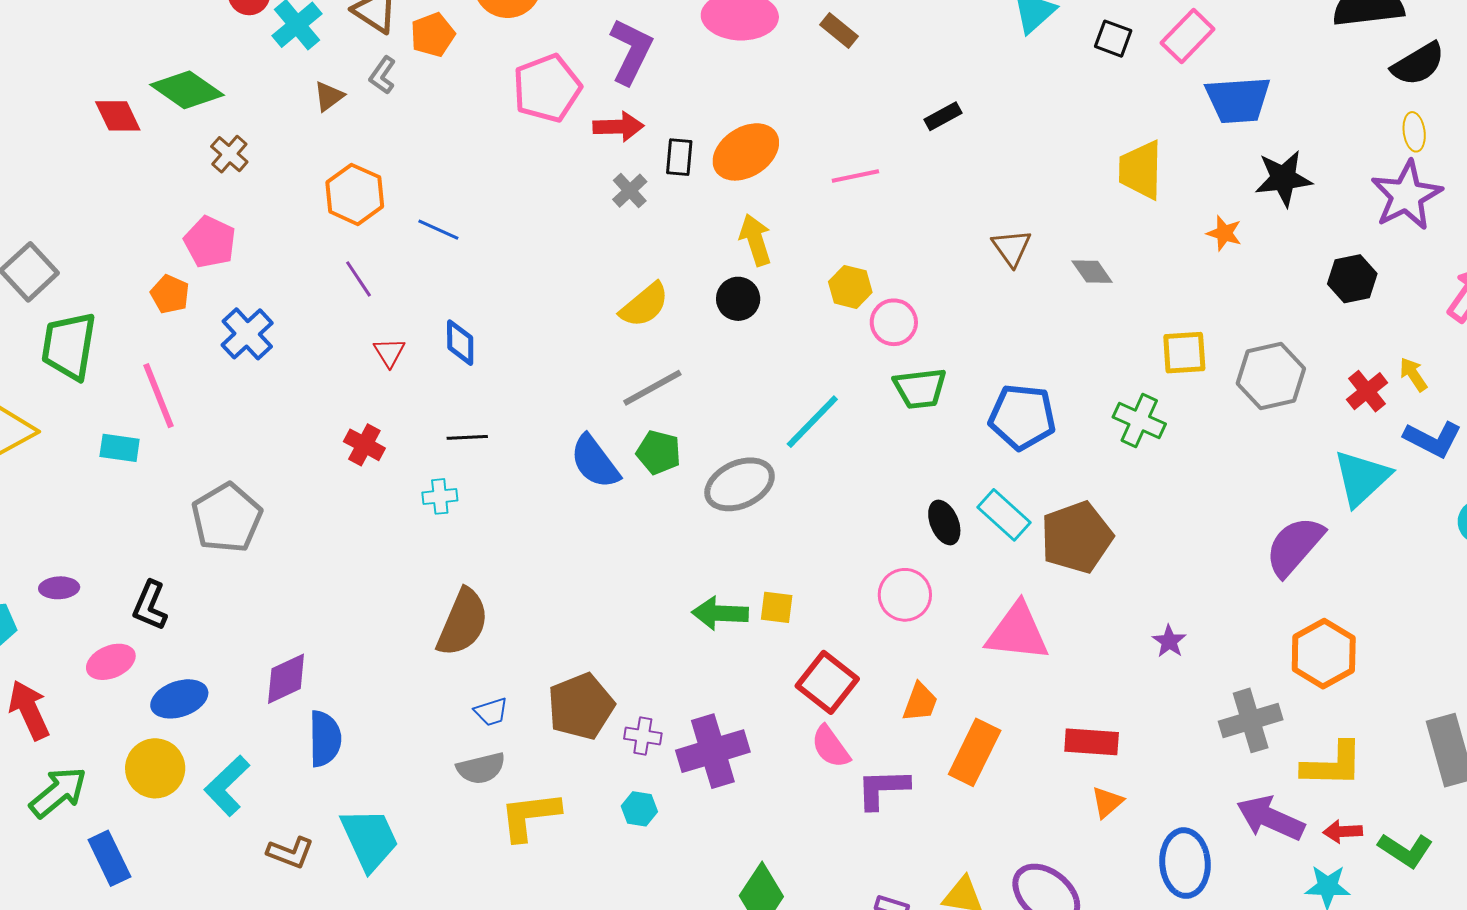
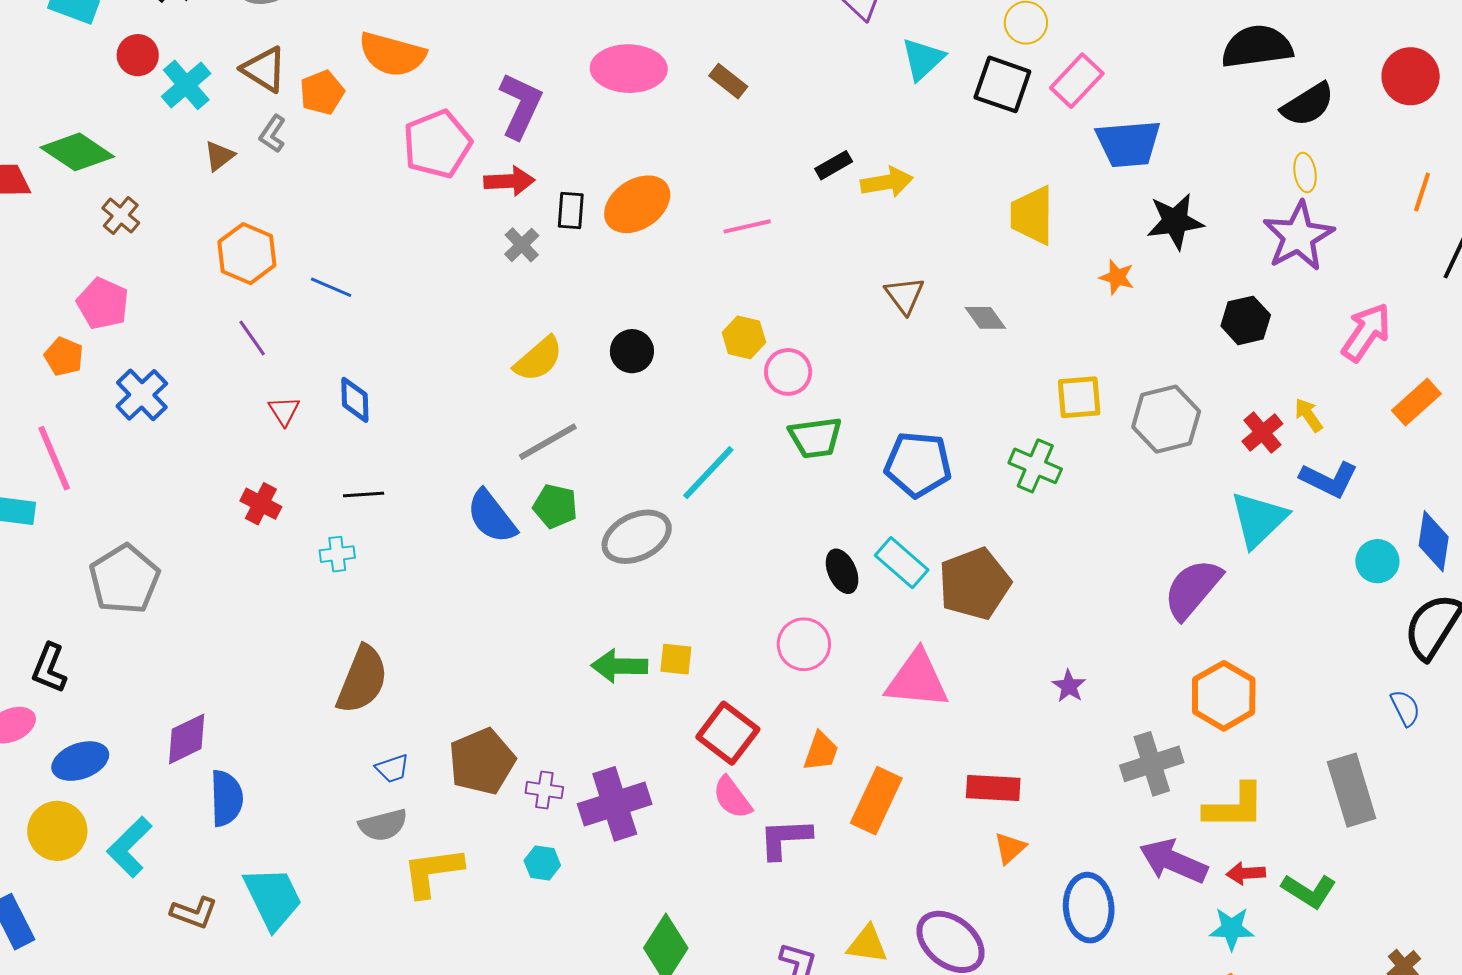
black square: (1113, 39) -> (1002, 84), size x1.5
yellow arrow: (755, 240) -> (887, 182), moved, turned 99

